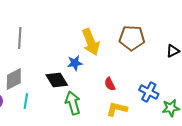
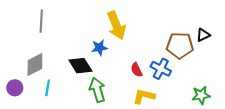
brown pentagon: (132, 38) -> (180, 45), moved
blue cross: (149, 92) -> (161, 69), moved

